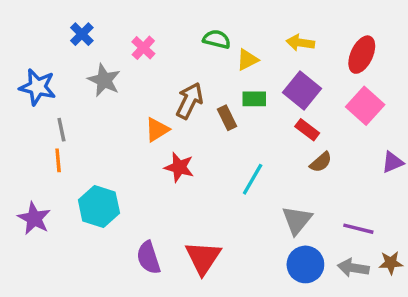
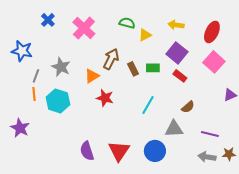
pink cross: (143, 48) -> (84, 28), size x1.6
gray star: (104, 80) -> (61, 67), moved
green rectangle: (254, 99) -> (153, 68), moved
gray line: (61, 130) -> (36, 76), turned 32
brown semicircle: (321, 162) -> (188, 107), moved
cyan hexagon: (99, 206) -> (58, 101), moved
gray triangle: (297, 220) -> (174, 129), turned 48
blue circle: (305, 264) -> (155, 151), moved

